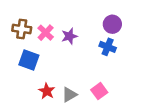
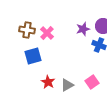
purple star: (69, 36) -> (83, 29), moved
blue square: (29, 60) -> (33, 56), turned -36

